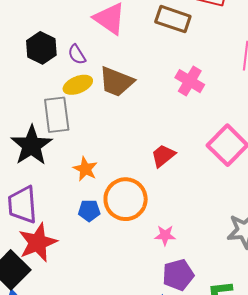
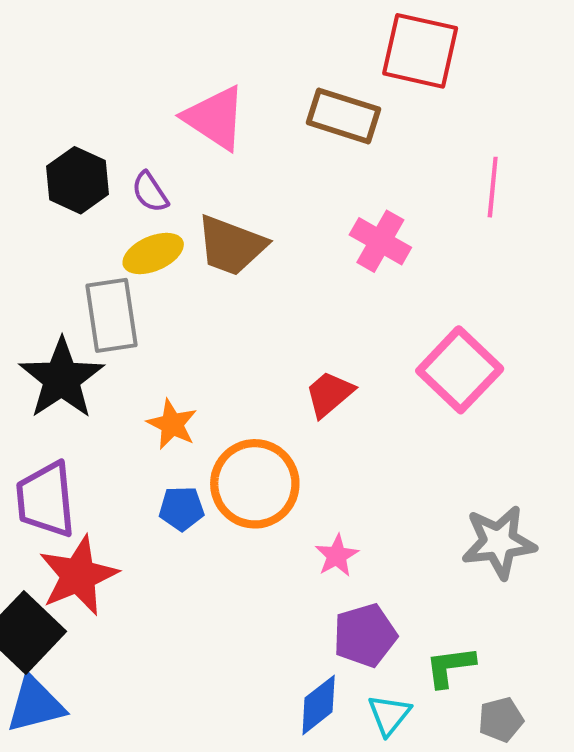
pink star: (165, 235) -> (337, 556), turned -30

